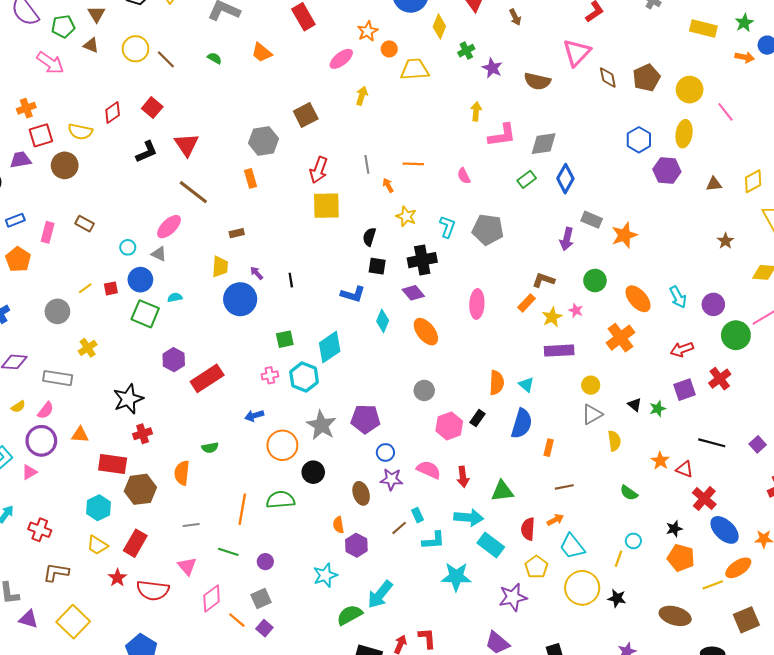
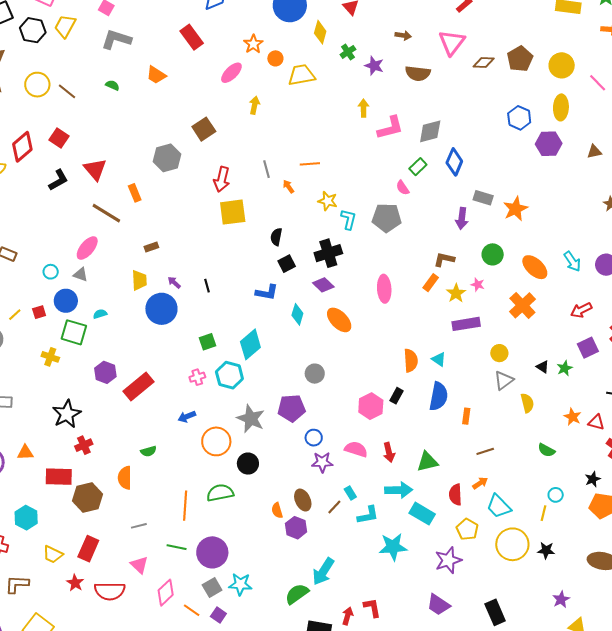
brown arrow: (515, 17) -> (403, 35), moved, turned -49
brown diamond: (608, 77) -> (484, 63), turned -70
red diamond: (113, 112) -> (22, 147), size x1.4
pink semicircle: (464, 176) -> (403, 188), moved
orange rectangle: (251, 178) -> (135, 193), moved
yellow star: (406, 216) -> (328, 201), moved
black square: (377, 266) -> (287, 264), turned -30
yellow cross: (88, 348) -> (50, 357), moved, turned -30
gray circle: (424, 390) -> (315, 374), moved
brown ellipse: (361, 493) -> (303, 500), moved
cyan hexagon: (98, 508) -> (26, 518), moved
purple circle: (265, 562) -> (212, 552), size x2.0
cyan star: (325, 575) -> (240, 584), moved, turned 30

